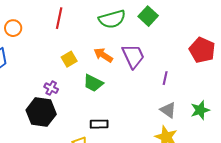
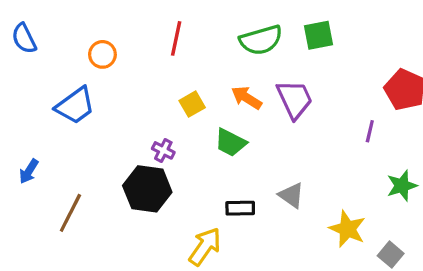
green square: (148, 16) -> (319, 35), turned 36
purple line: (165, 78) -> (370, 131), moved
gray triangle: (168, 110) -> (291, 195), moved

